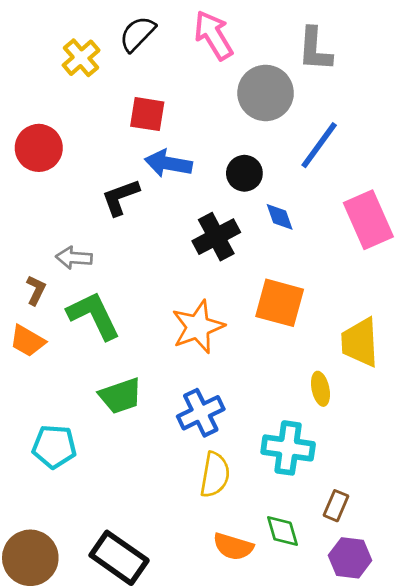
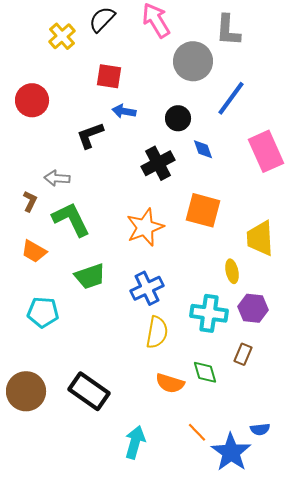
blue arrow: (168, 163) -> (124, 111), size x0.7
orange trapezoid: (27, 341) -> (34, 251), moved
purple hexagon: (350, 558) -> (253, 308), moved

